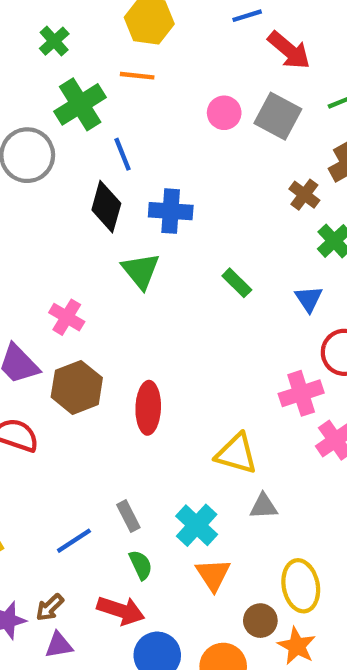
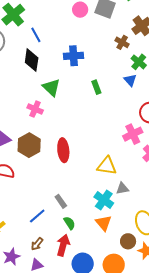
blue cross: (171, 211) -> (73, 56), moved
green rectangle: (237, 283) -> (96, 87), turned 32
blue triangle: (309, 299) -> (130, 80), moved
pink cross: (67, 317) -> (35, 109), moved
cyan cross: (197, 525) -> (104, 200), moved
brown arrow: (50, 607) -> (37, 244), moved
red arrow: (121, 610) -> (63, 245), turned -85

